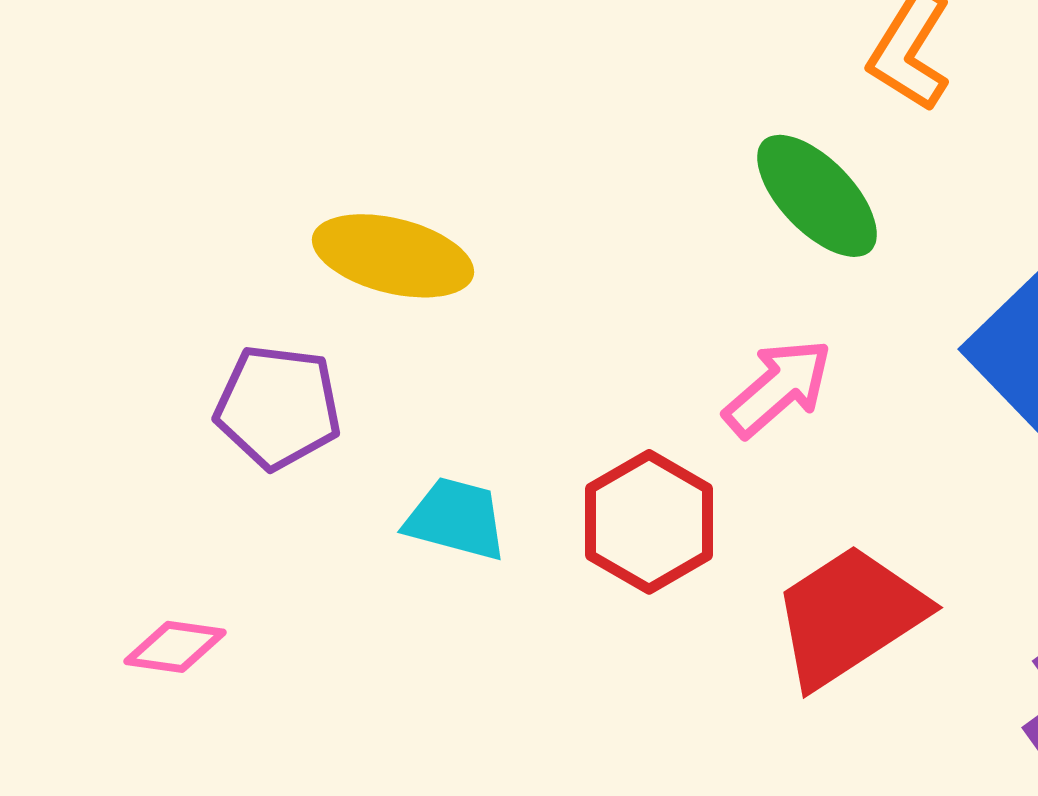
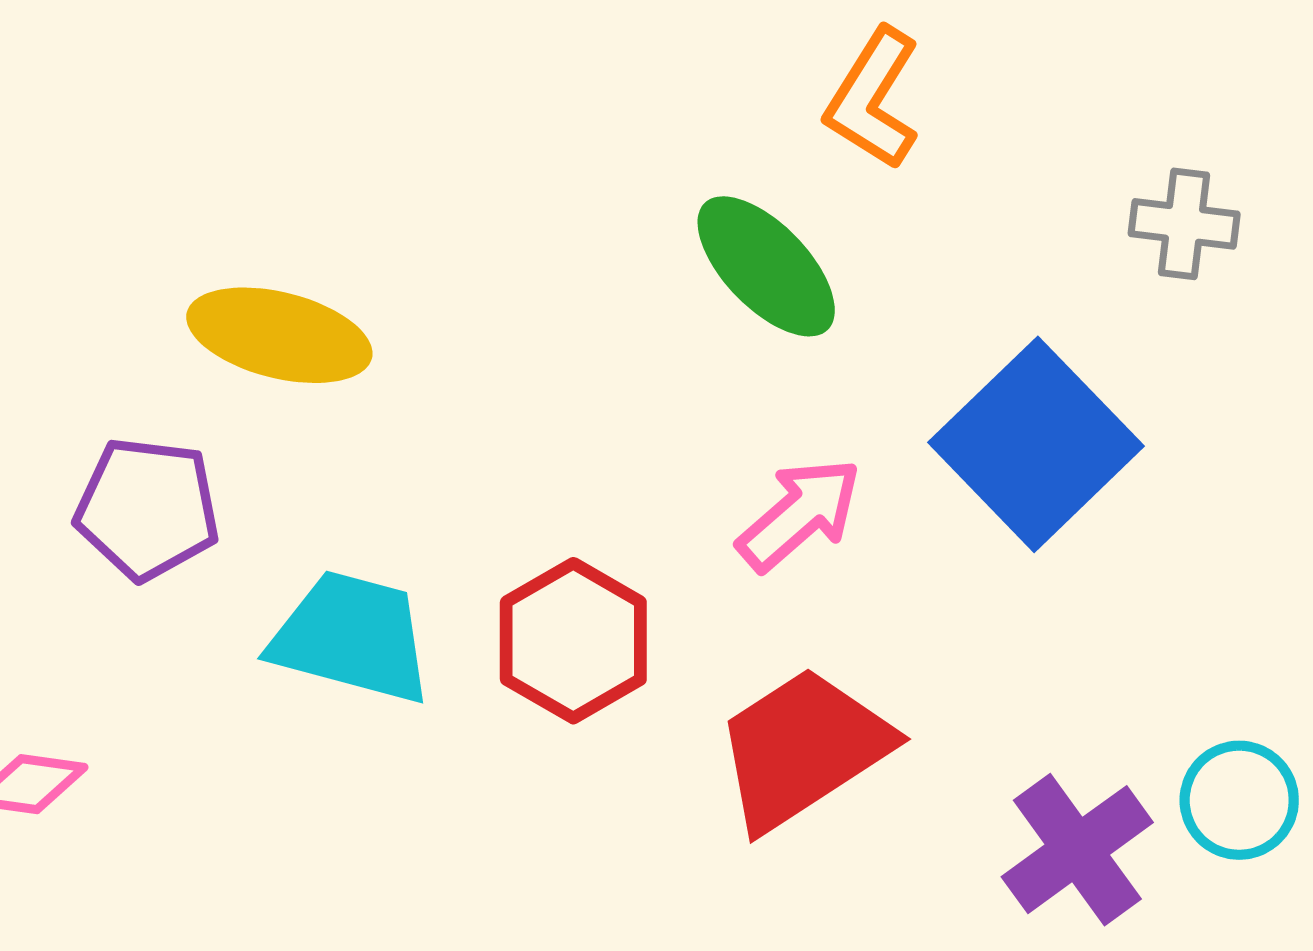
pink arrow: (778, 388) -> (799, 514), moved
cyan trapezoid: (456, 519) -> (352, 637), size x1.4

